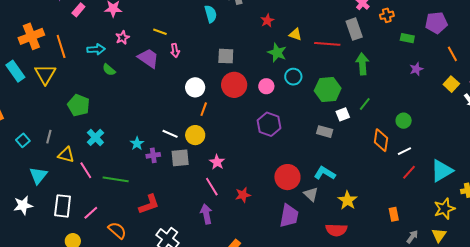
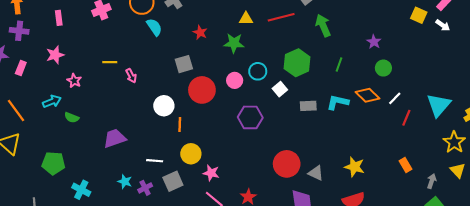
red star: (267, 20) -> (200, 32), moved
purple trapezoid: (148, 58) -> (115, 138), moved, turned -35
purple star: (416, 69) -> (374, 42), moved
cyan circle: (293, 77) -> (258, 71), moved
white square: (343, 114) -> (280, 89), moved
yellow circle: (195, 135) -> (191, 154), moved
orange diamond: (381, 140) -> (367, 95), turned -35
cyan L-shape: (325, 173) -> (338, 102), moved

